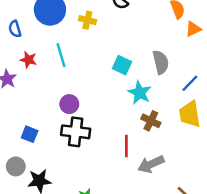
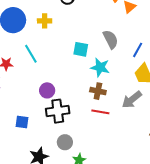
brown cross: (151, 121) -> (98, 91), moved
red line: (126, 146) -> (100, 112), turned -66
gray arrow: (151, 164) -> (132, 100), moved
gray circle: (16, 166) -> (65, 142), moved

